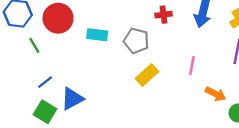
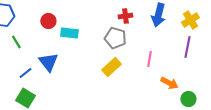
red circle: (58, 18) -> (48, 21), moved, size x0.6
gray pentagon: (136, 41) -> (115, 38), moved
blue triangle: (72, 99) -> (48, 62), moved, turned -40

